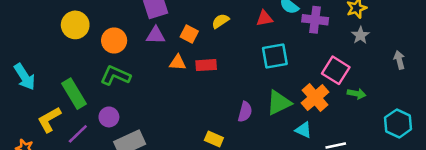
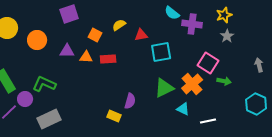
red triangle: (264, 18) -> (141, 35), moved
purple triangle: (156, 35) -> (67, 51), moved
gray arrow: (399, 60) -> (259, 65), moved
green L-shape: (115, 75) -> (44, 84), moved
purple semicircle: (245, 112) -> (130, 101), moved
purple circle: (109, 117) -> (25, 99), moved

